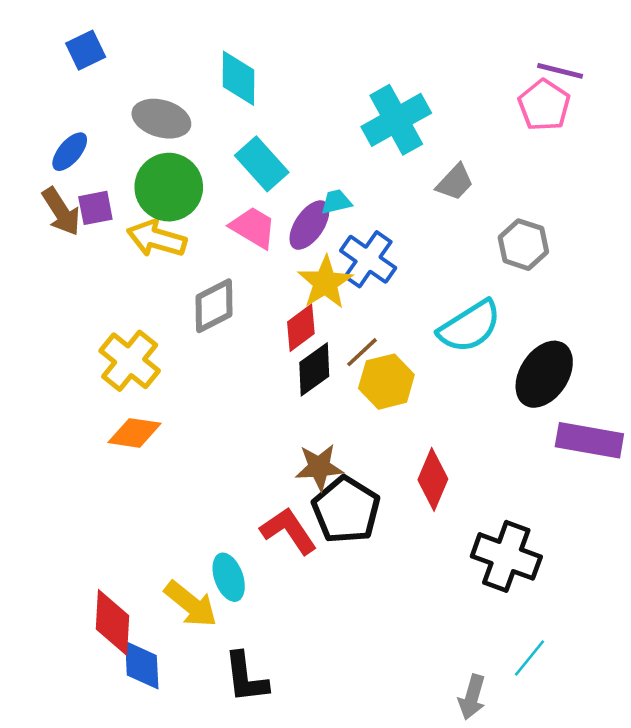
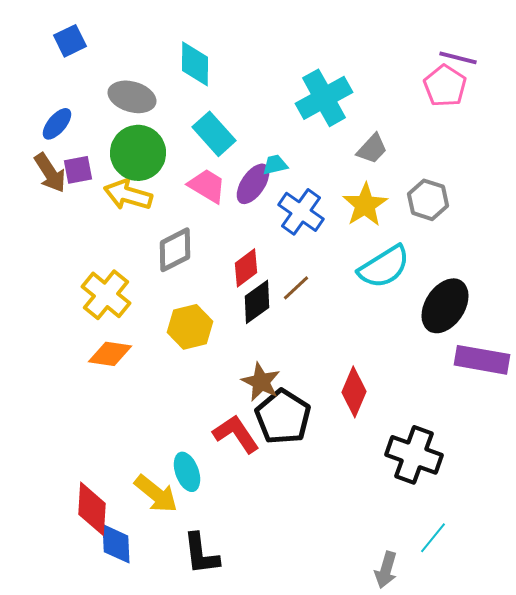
yellow star: (325, 282) -> (365, 205), moved
yellow hexagon: (386, 382) -> (190, 327), moved
brown star: (319, 467) -> (261, 382), turned 30

